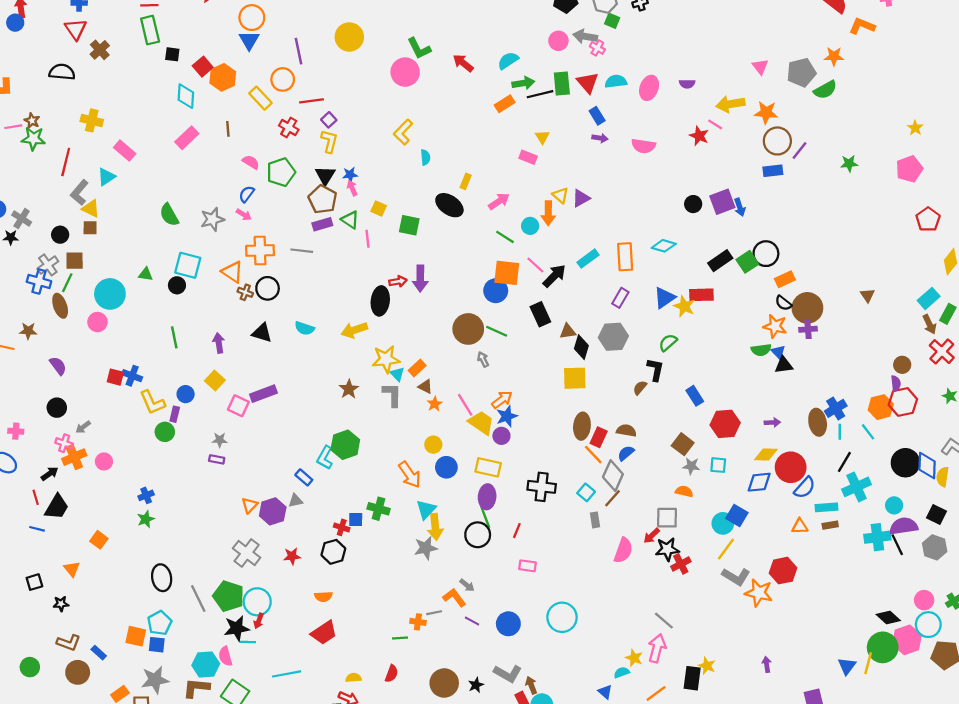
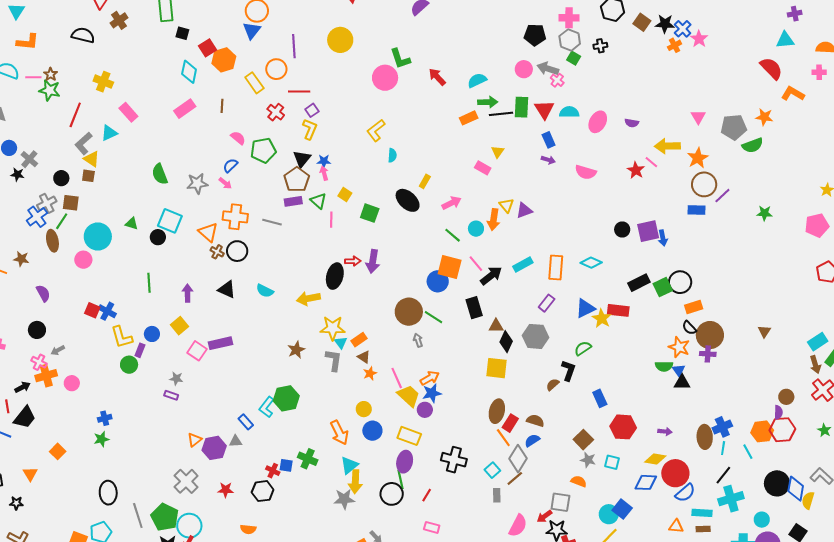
orange star: (766, 113) -> (698, 158), turned 30
blue cross: (39, 281) -> (37, 217), turned 30

